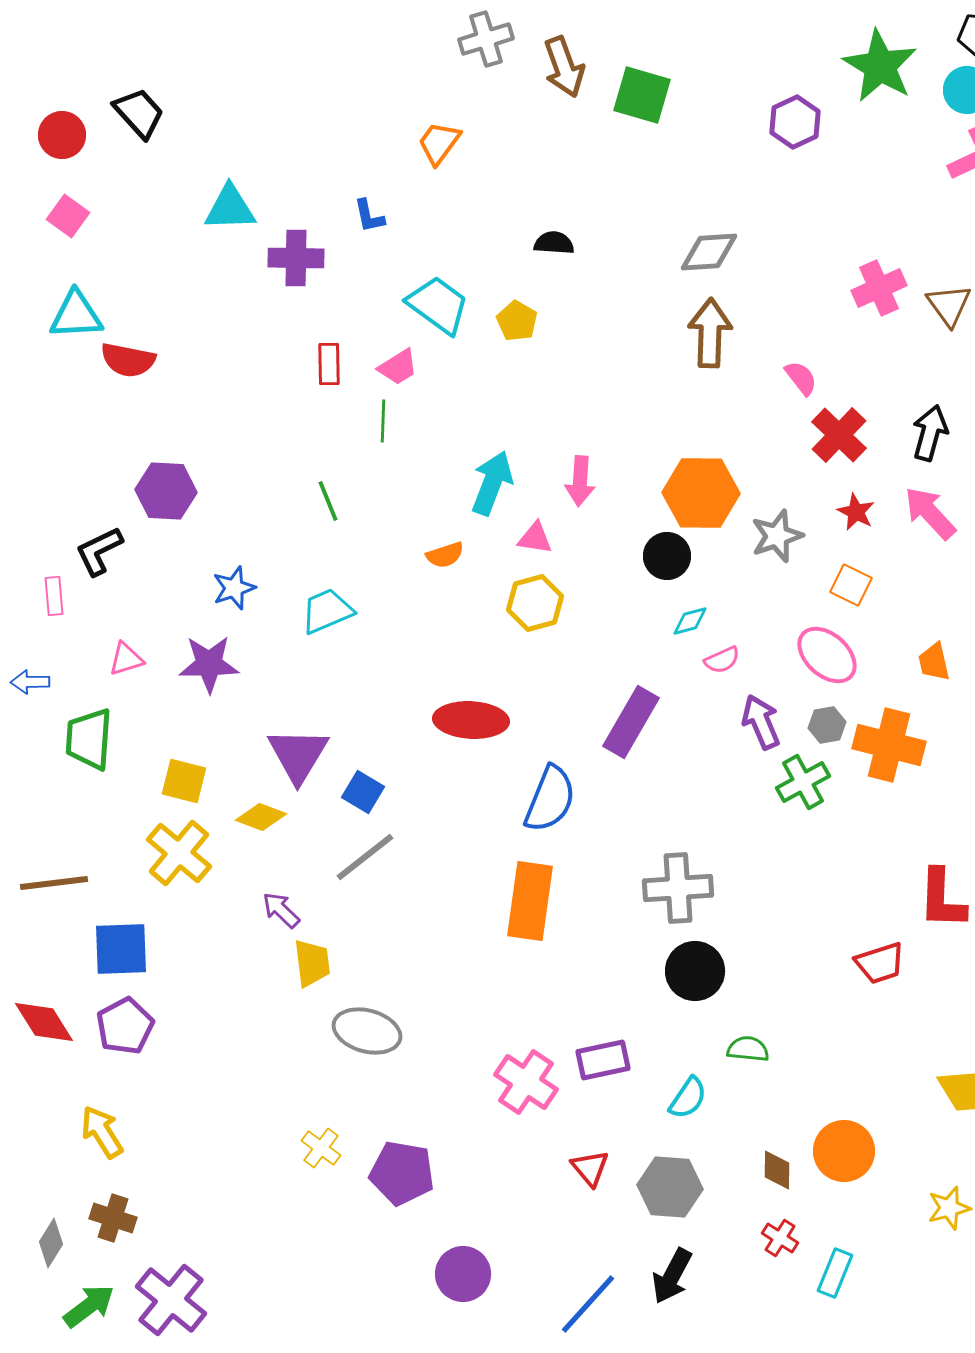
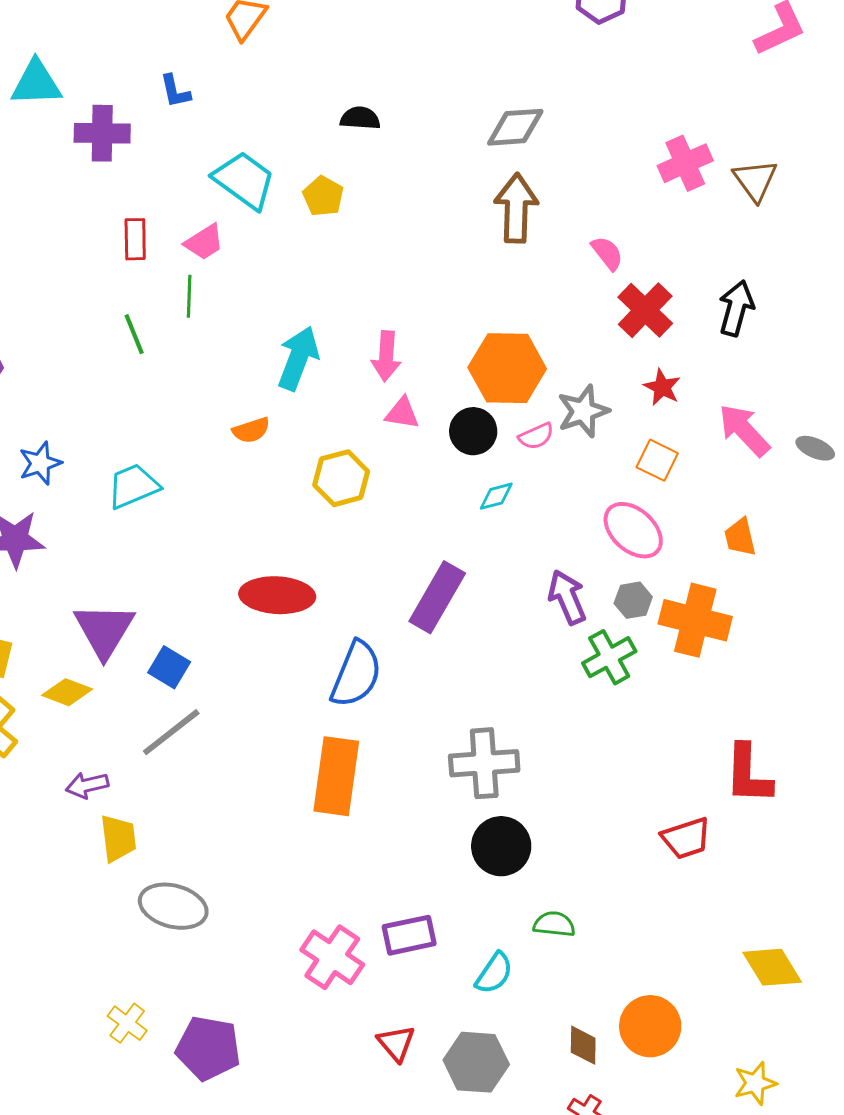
green line: (328, 501) -> (134, 334), moved
pink arrow: (930, 513) -> (744, 430), moved
pink triangle: (535, 538) -> (402, 413), moved
pink semicircle: (722, 660) -> (536, 436), moved
purple arrow: (281, 910) -> (87, 785), turned -57

